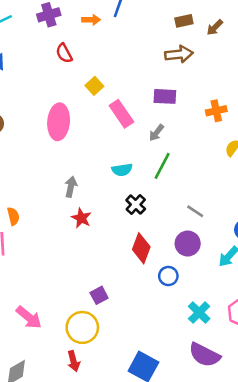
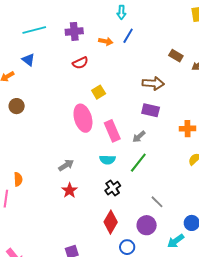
brown rectangle: (184, 21) -> (176, 56), turned 32
red semicircle: (64, 53) -> (80, 63), turned -98
brown arrow: (179, 54) -> (153, 83), moved
pink rectangle: (121, 114) -> (112, 131), moved
pink ellipse: (59, 122) -> (83, 118), moved, turned -32
gray arrow: (71, 187) -> (66, 165), turned 35

